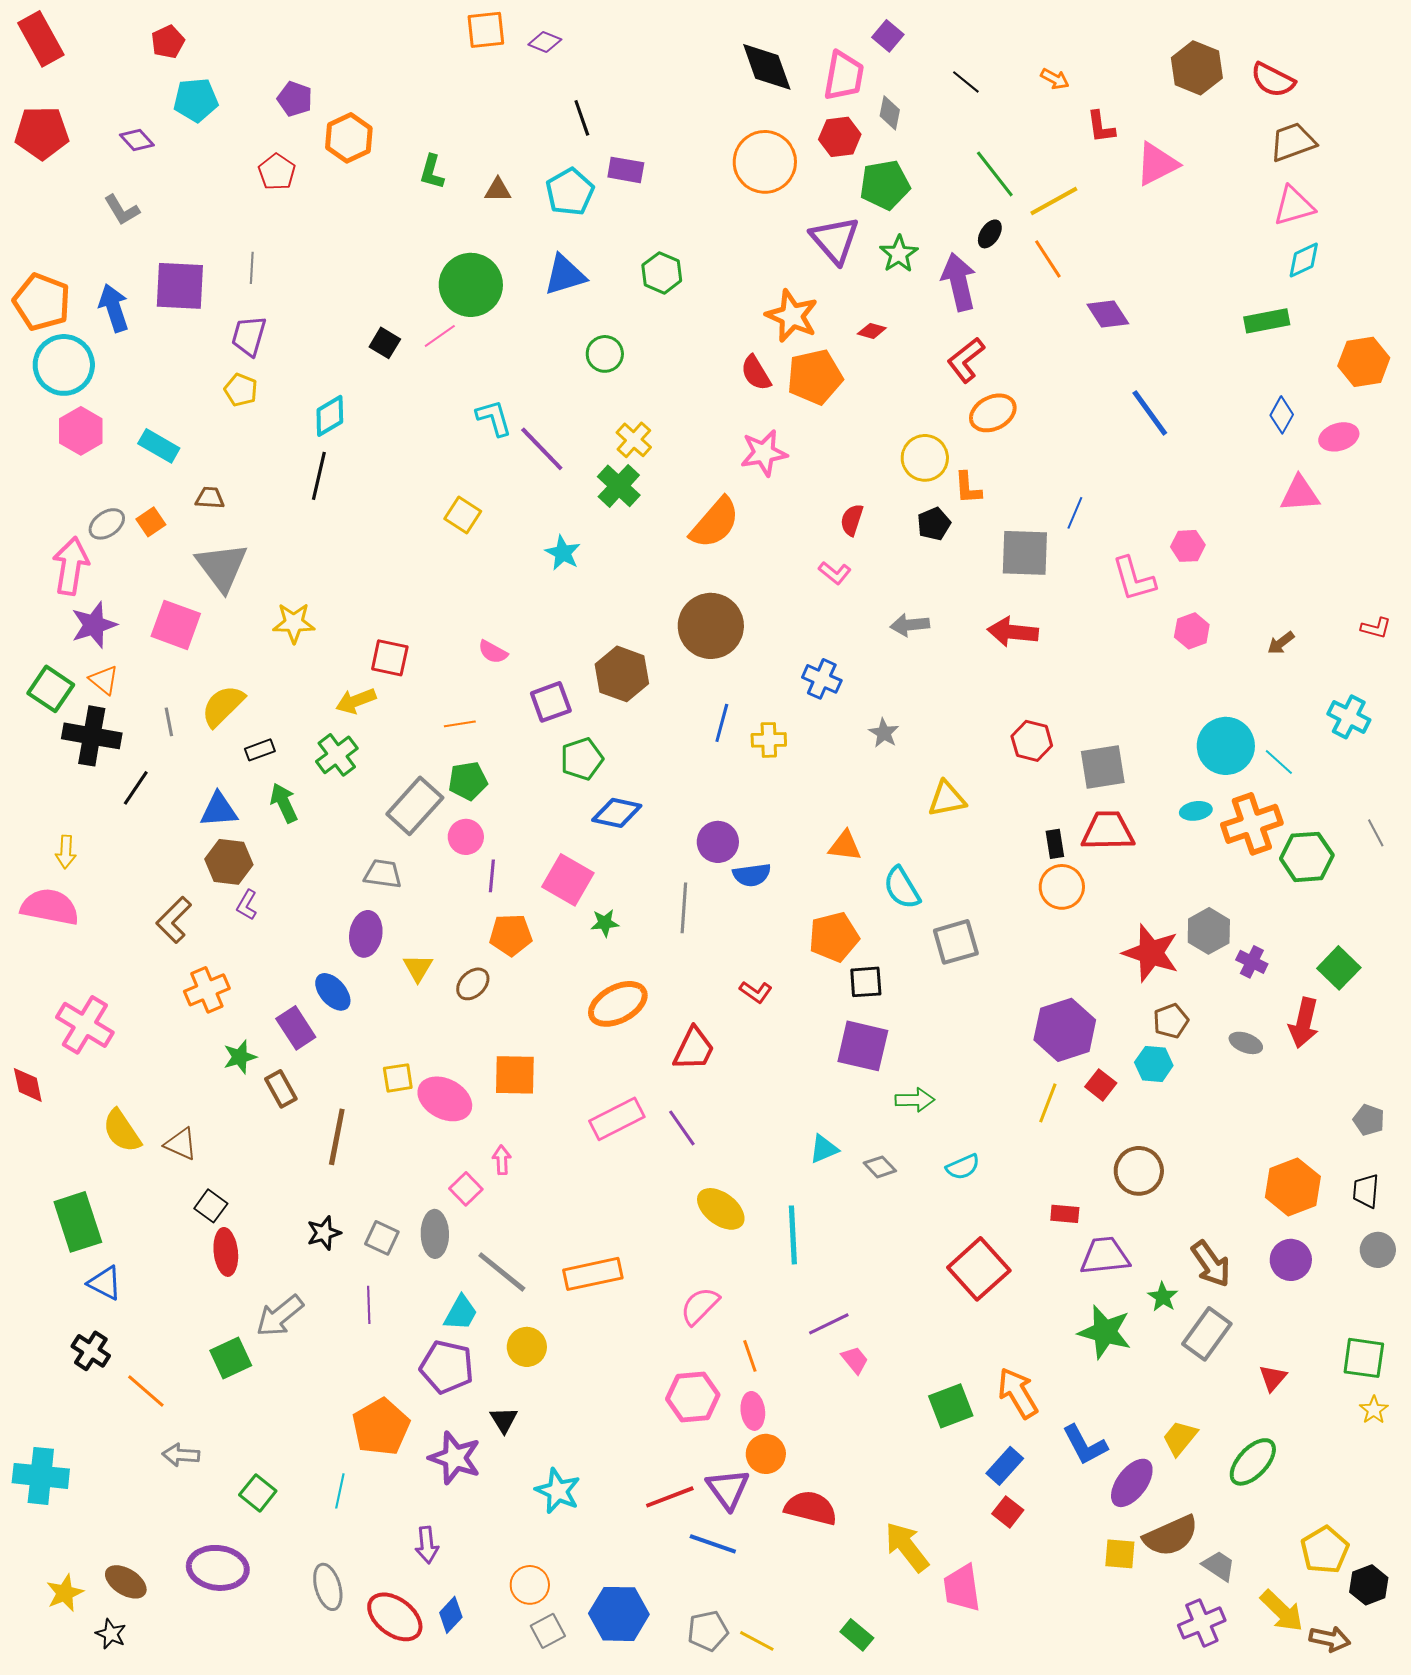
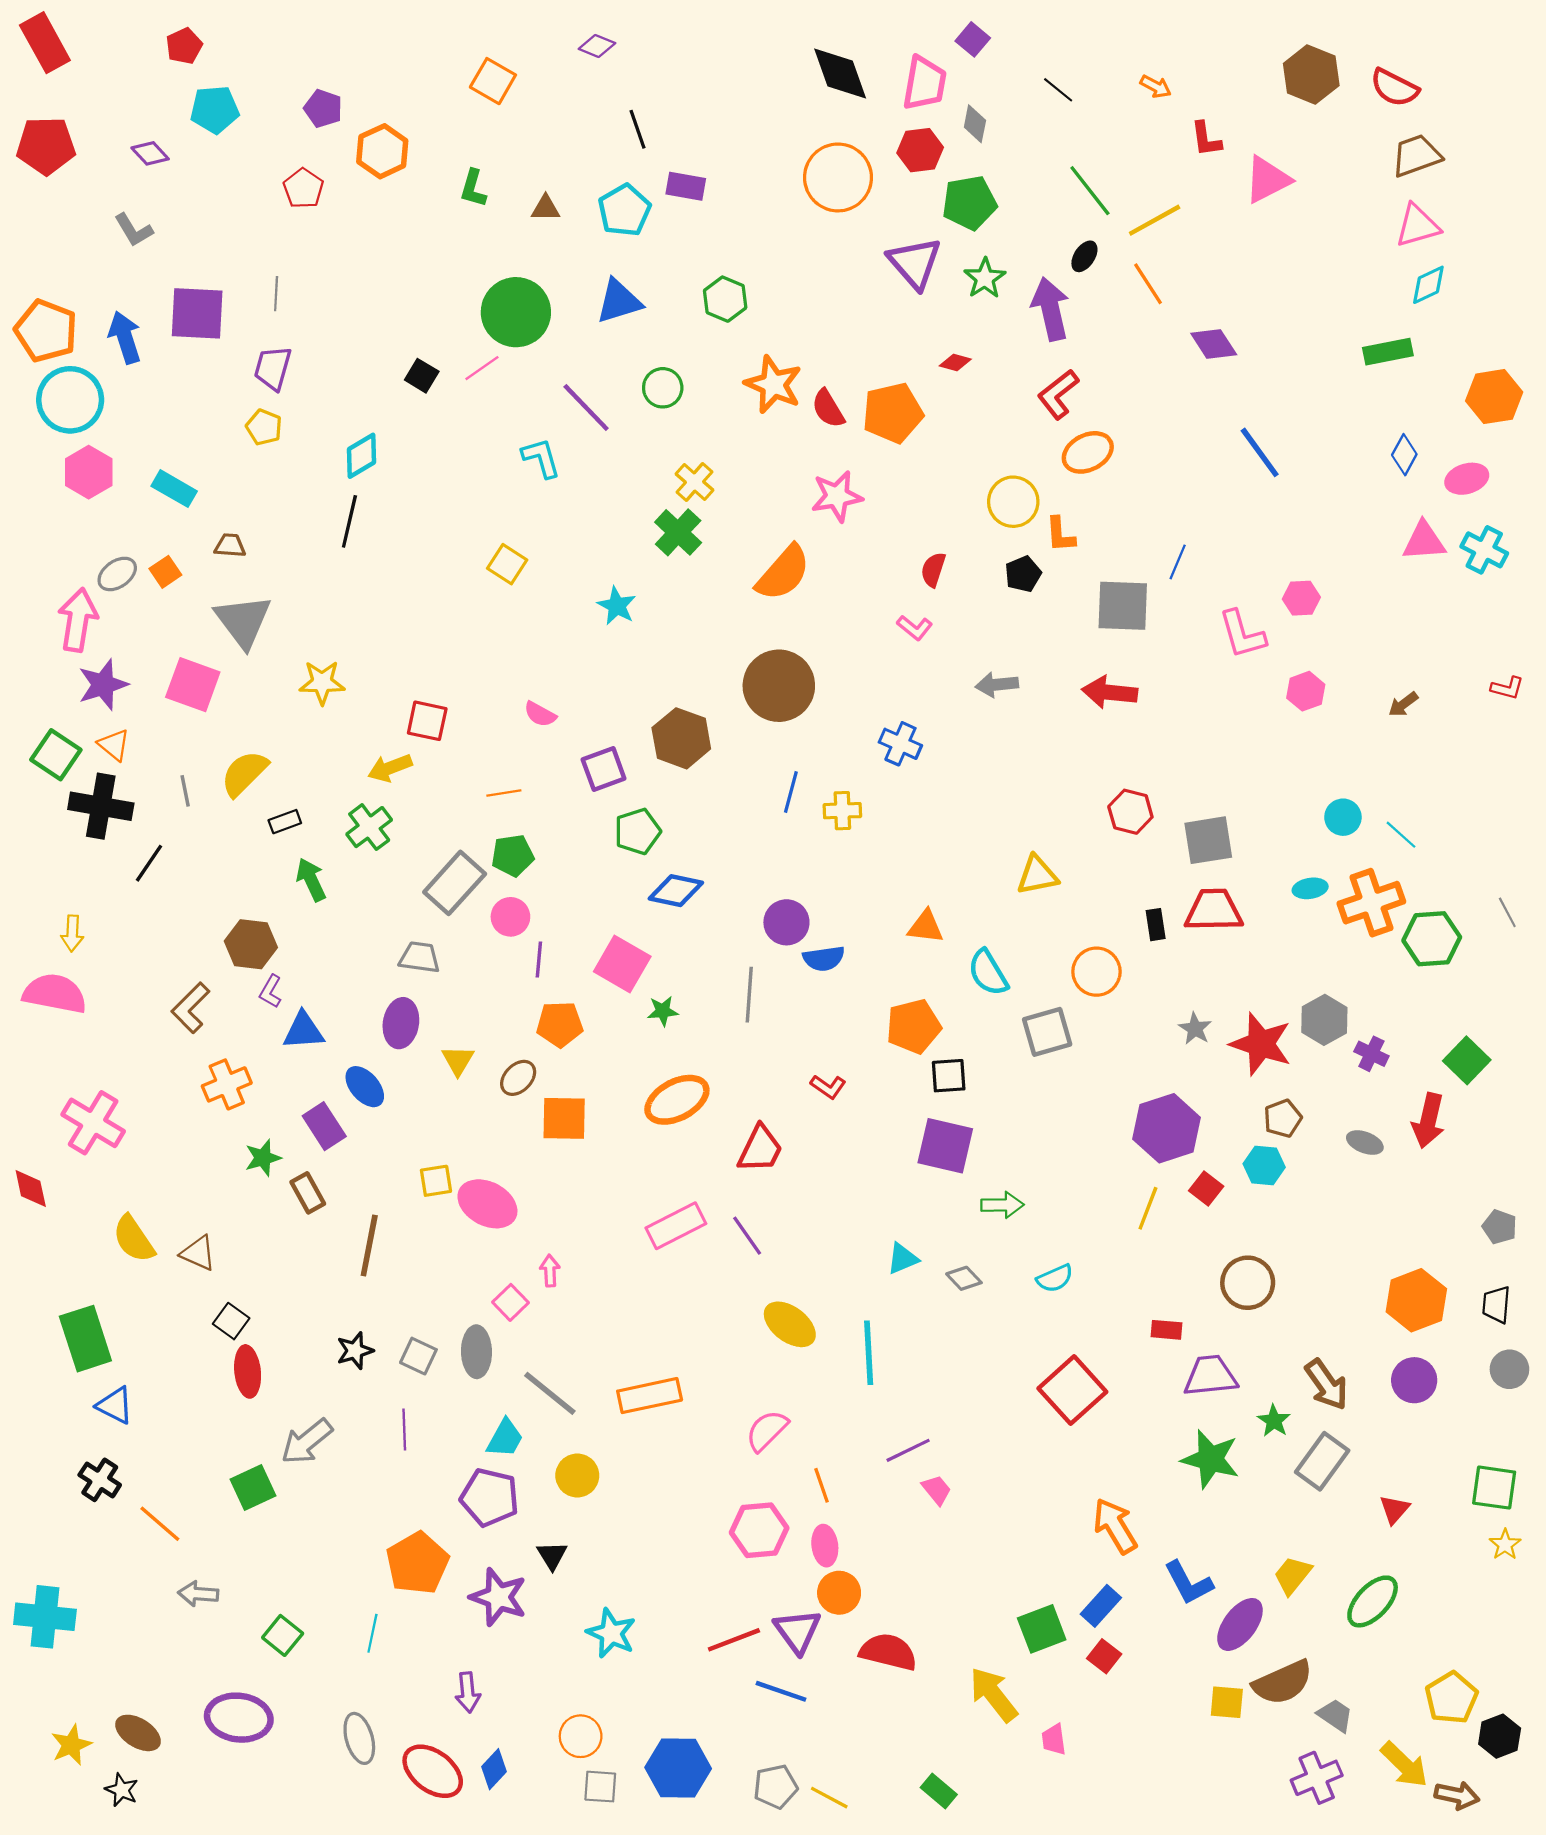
orange square: (486, 30) -> (493, 81), moved, turned 36
orange star: (792, 316) -> (773, 384), moved
purple line: (542, 449) -> (586, 407), moved
cyan cross: (1349, 717) -> (1484, 550), moved
gray star: (884, 733) -> (1195, 1029), moved
cyan circle: (1226, 746) -> (1343, 817), size x0.6
blue triangle: (219, 810) -> (303, 1031), moved
orange circle: (1062, 887) -> (1096, 972), moved
orange square: (515, 1075) -> (564, 1118), moved
green square: (951, 1406) -> (1042, 1629), moved
pink trapezoid: (962, 1588) -> (1054, 1739), size x0.6
gray square: (548, 1631) -> (600, 1787), turned 32

